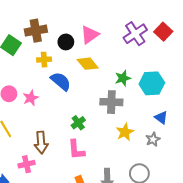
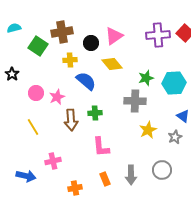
purple cross: (135, 34) -> (158, 35), turned 30
green cross: (78, 123) -> (95, 113), moved, turned 32
brown arrow: (41, 142) -> (71, 120), moved

